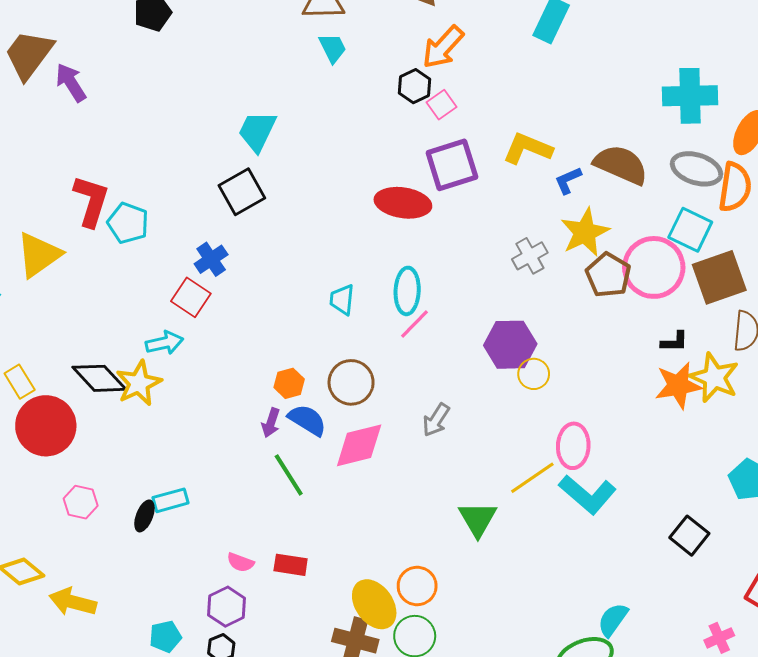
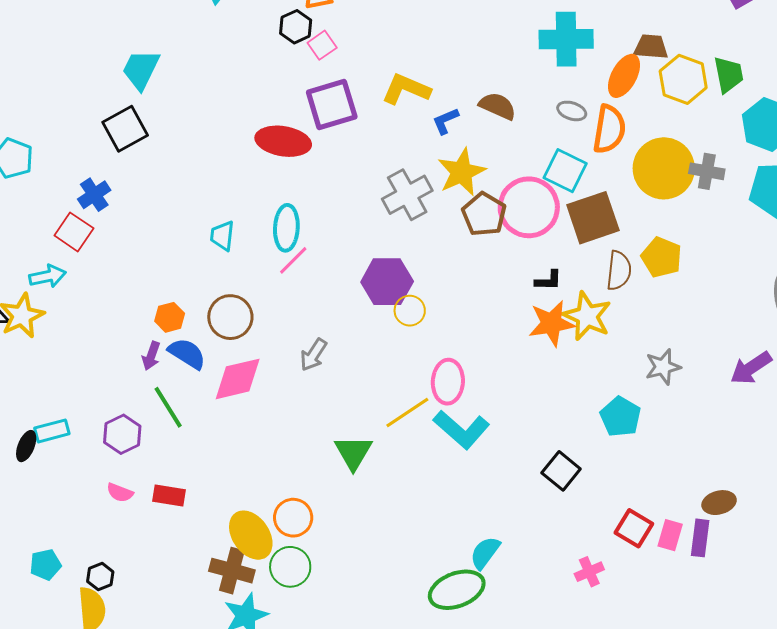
brown semicircle: (621, 165) -> (498, 106), size x0.7
gray ellipse: (696, 169) -> (572, 111), size x0.6
gray cross: (530, 256) -> (407, 195), size x1.4
purple hexagon: (227, 607) -> (122, 434), moved

